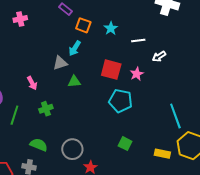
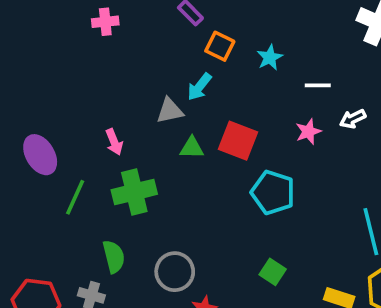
red square: (111, 70) -> (238, 141), moved
pink star: (137, 74) -> (308, 132), moved
green cross: (46, 109) -> (134, 192), size x1.6
green semicircle: (39, 145) -> (114, 257), turned 48

